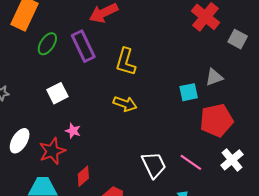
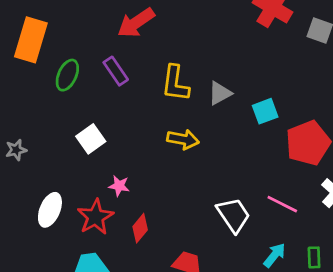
purple rectangle: (83, 46) -> (116, 71), size x0.7
gray triangle: (214, 77) -> (220, 93), moved
red diamond: (83, 176) -> (140, 228), moved

